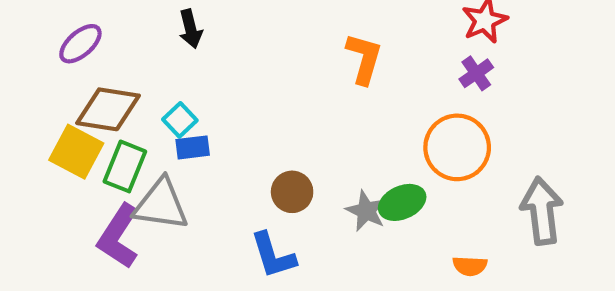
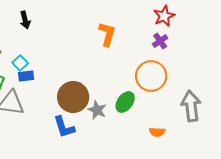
brown circle: (292, 192) -> (73, 97), size x1.6
green ellipse: (402, 202) -> (125, 102), turned -30
gray star: (366, 211) -> (97, 110), moved

